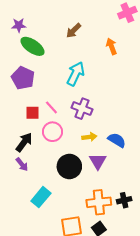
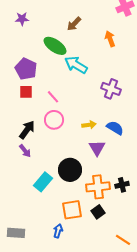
green ellipse: (32, 46) -> (55, 46), moved
cyan arrow: (76, 74) -> (76, 65), turned -85
purple cross: (82, 109) -> (111, 89), moved
red square: (32, 113) -> (26, 92), moved
black circle: (69, 166) -> (70, 170), moved

